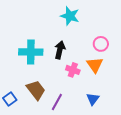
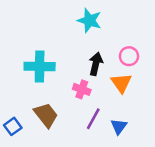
black arrow: (60, 50) -> (96, 64), moved
pink cross: (73, 70) -> (82, 89), moved
purple line: (57, 102) -> (93, 119), moved

